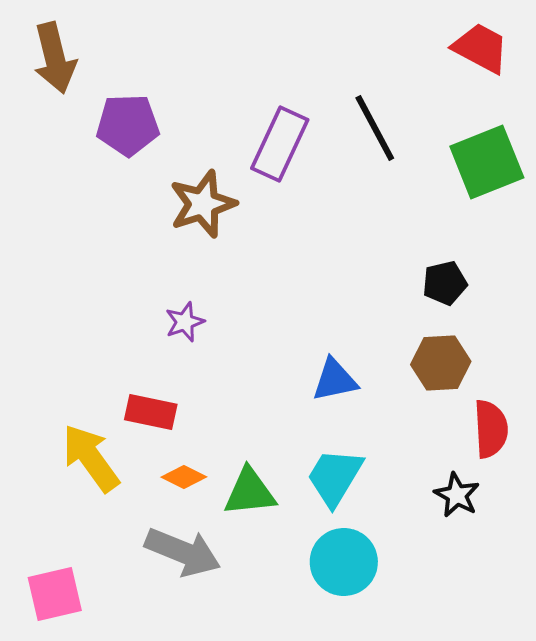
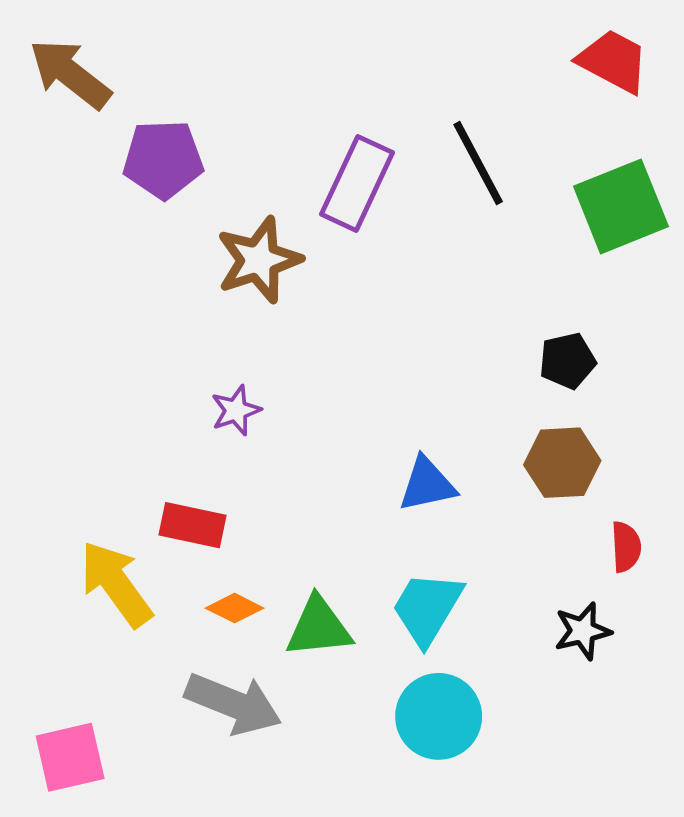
brown arrow: (55, 58) -> (70, 74), turned 142
red semicircle: (491, 429) -> (626, 547), size x0.7
black star: (457, 495) -> (583, 631), turned 30

